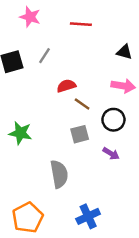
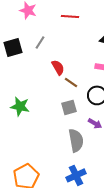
red semicircle: (66, 86) -> (58, 67), turned 77
gray semicircle: (59, 174) -> (76, 140), moved

